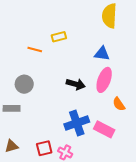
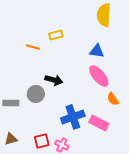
pink ellipse: (104, 80) -> (99, 76), turned -60
gray circle: (24, 84) -> (36, 94), moved
black arrow: (76, 84) -> (54, 80), moved

